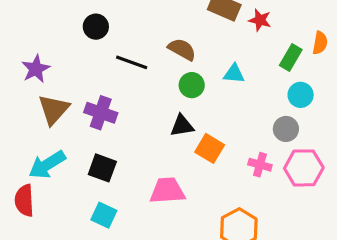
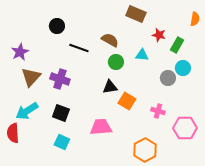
red star: (260, 20) -> (159, 35), moved
orange semicircle: (320, 43) -> (195, 19), moved
gray circle: (286, 129) -> (168, 78), moved
pink hexagon: (304, 168) -> (185, 128), moved

